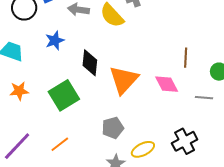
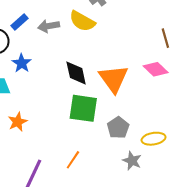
blue star: (55, 40) -> (22, 63), moved
green square: (64, 95) -> (83, 108), moved, turned -32
yellow ellipse: (143, 149) -> (154, 139), turned 35

